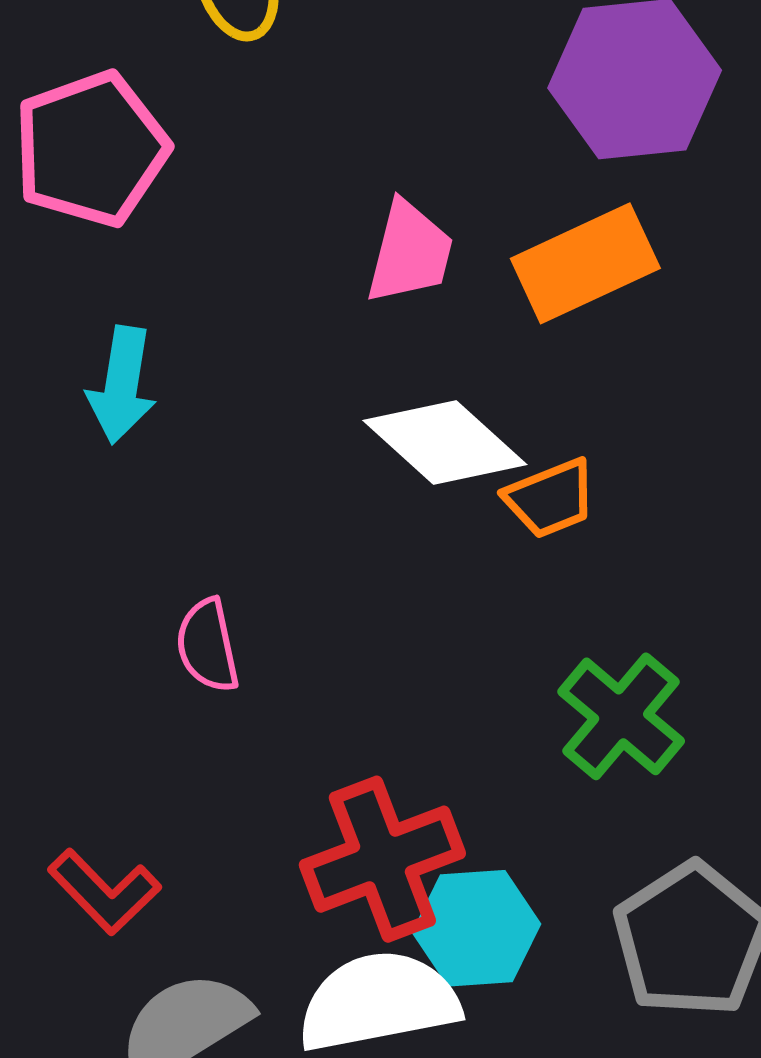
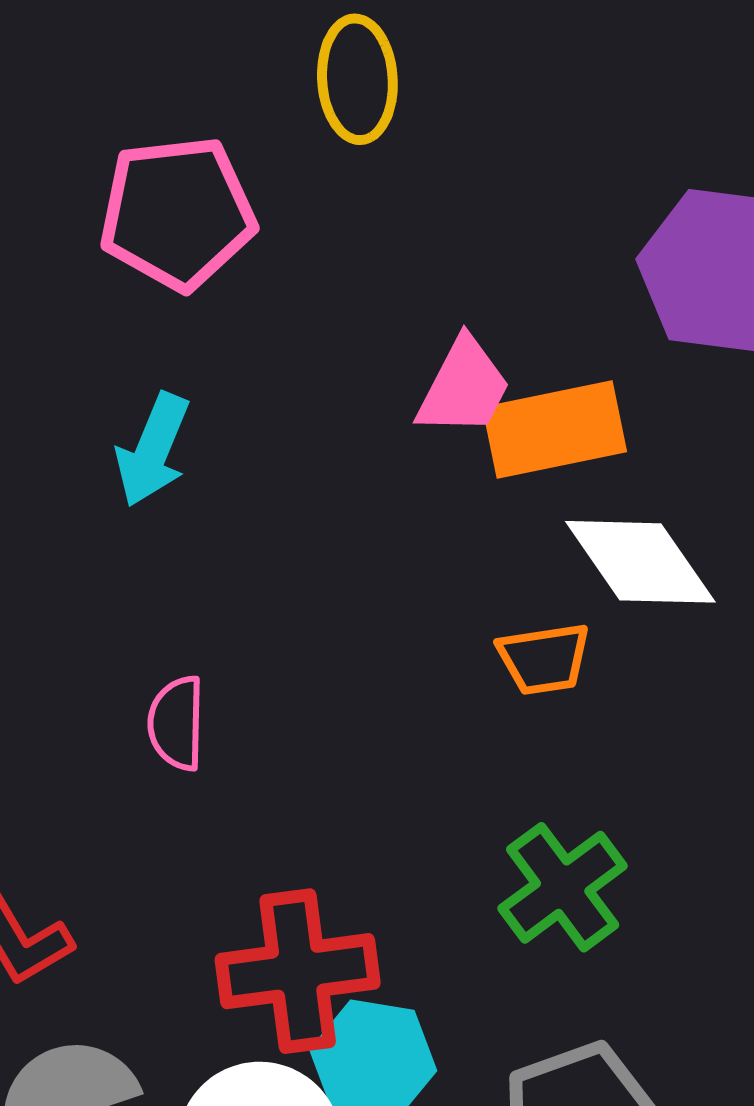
orange rectangle: (585, 263) -> (555, 429), moved
white diamond: (445, 443) -> (640, 562), moved

